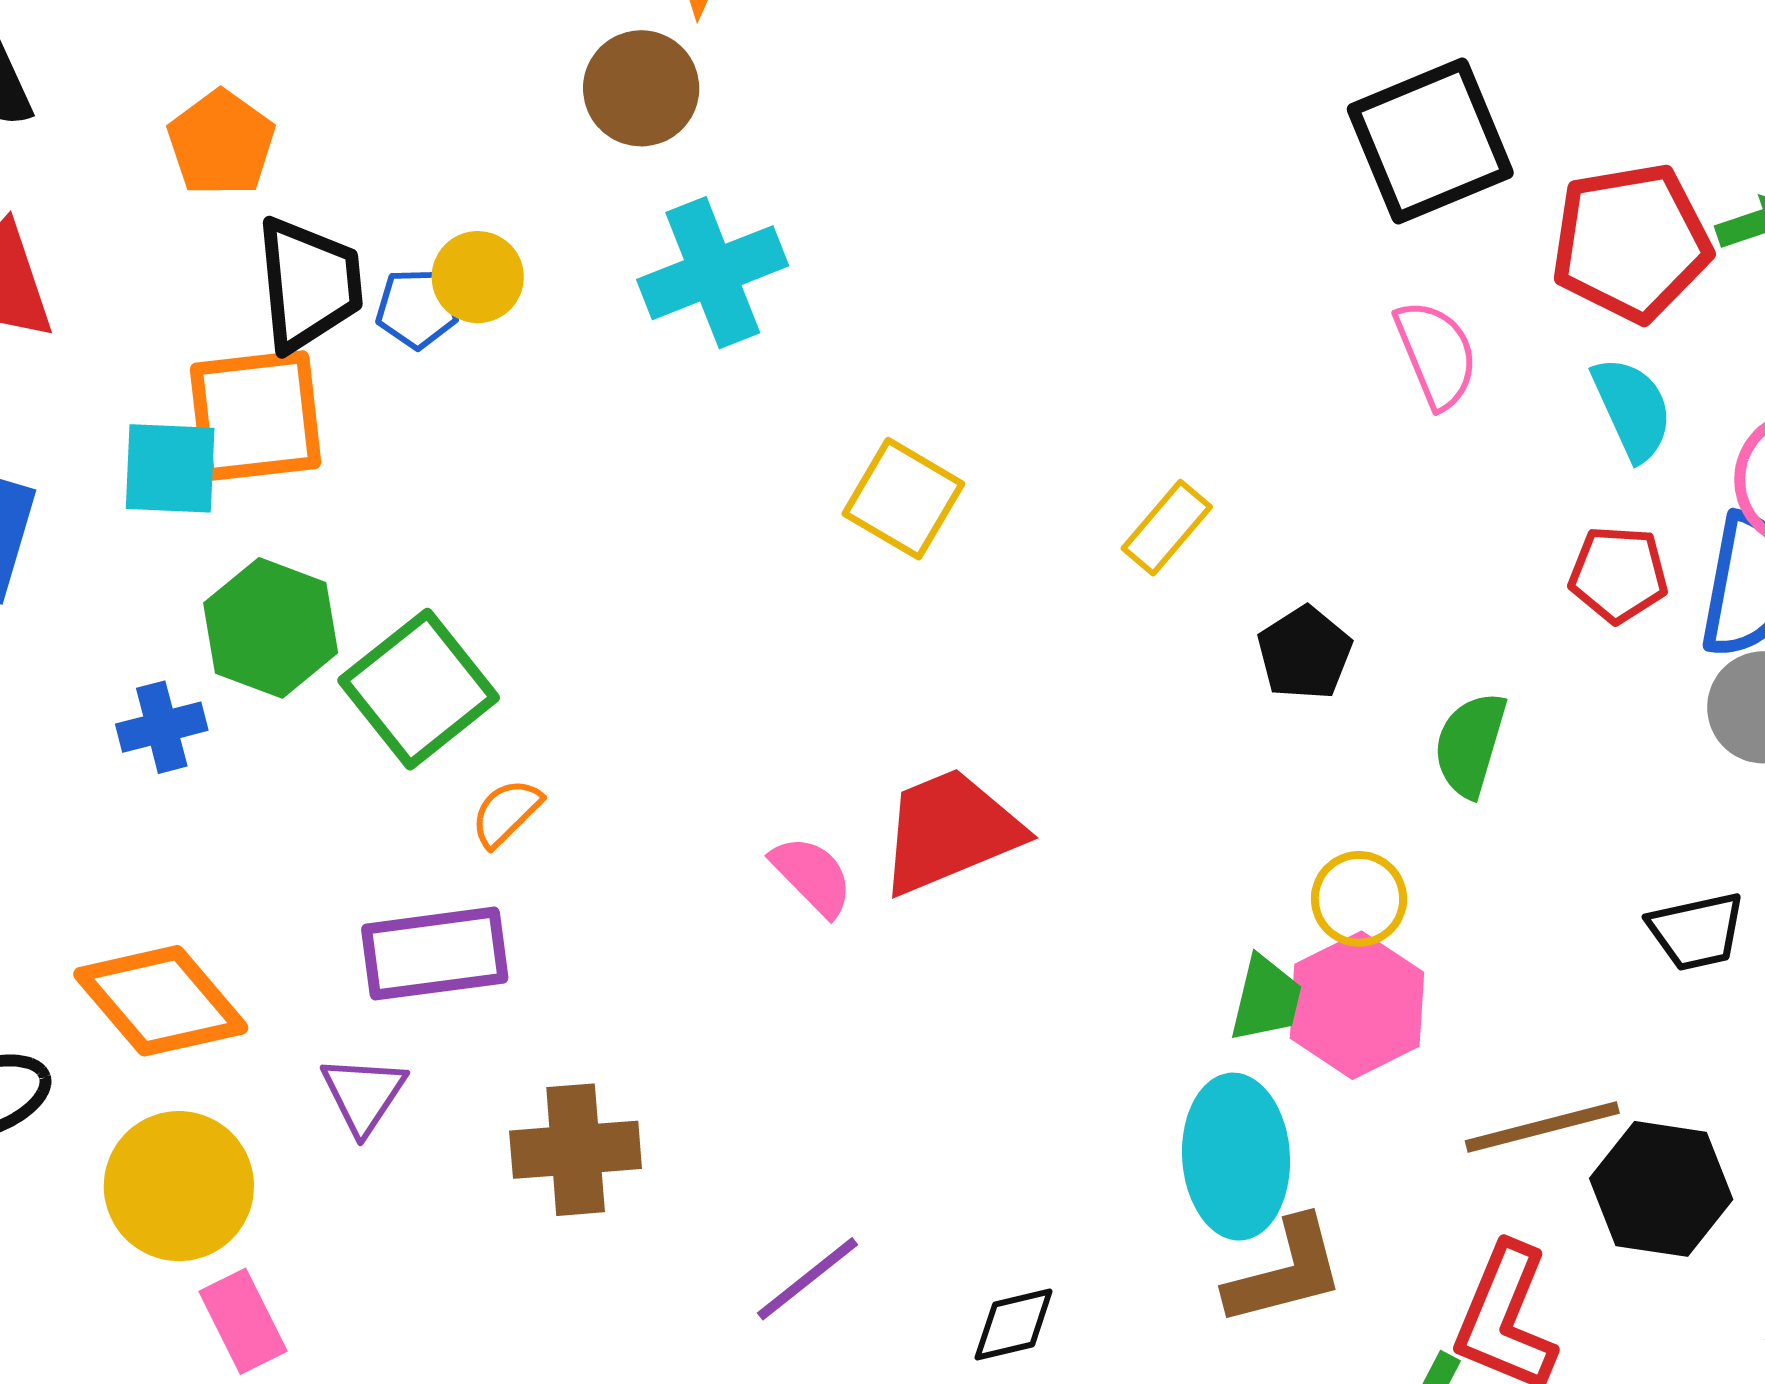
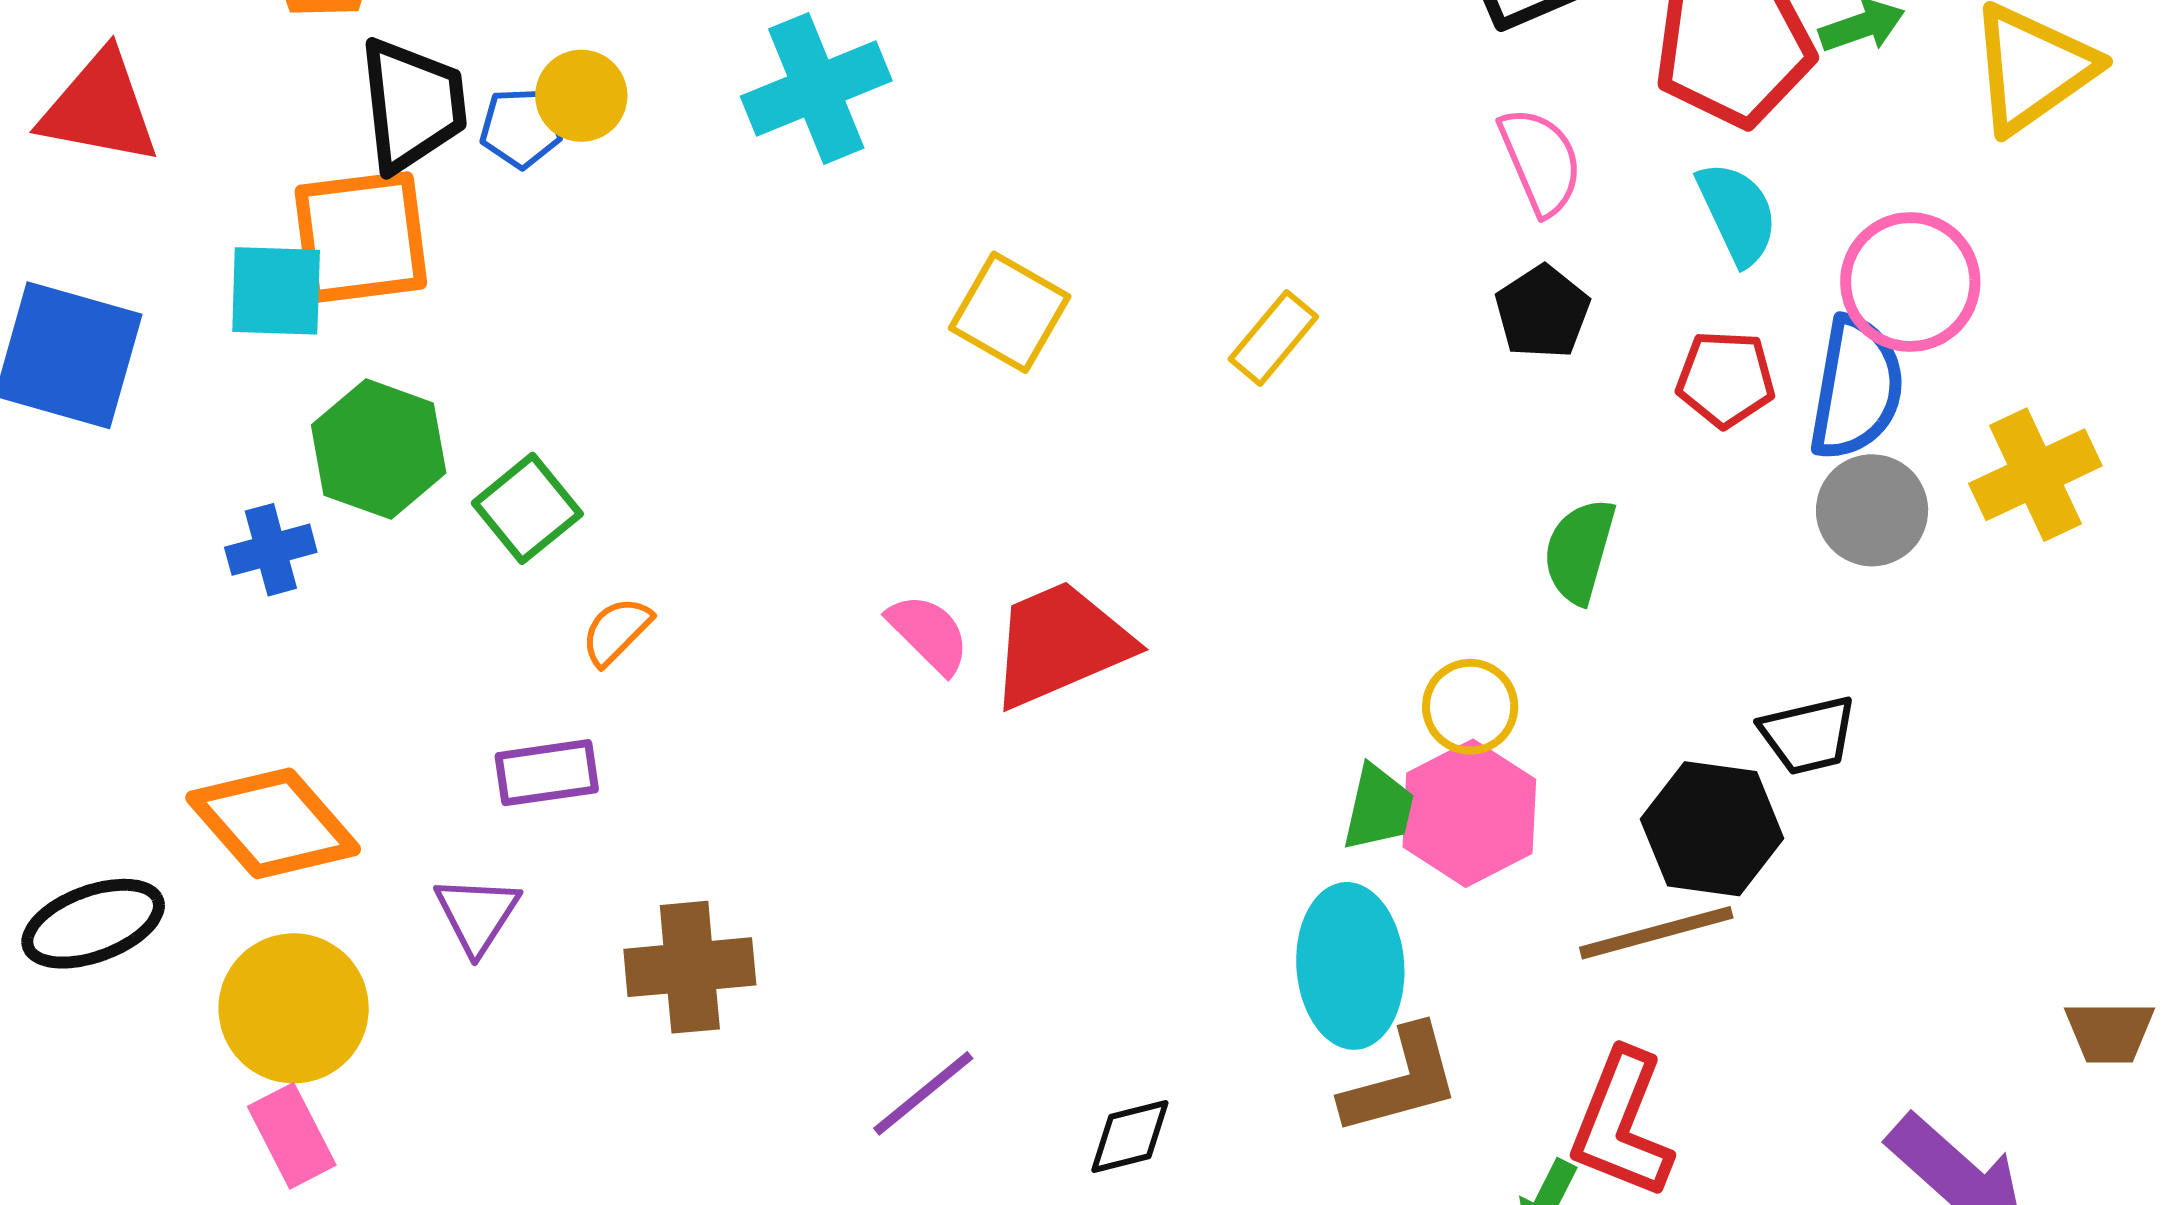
black pentagon: (1304, 653) -> (1542, 312), moved
green square: (419, 689) -> (527, 508), size x0.7
pink semicircle: (812, 876) -> (929, 634), moved
purple rectangle: (435, 954) -> (547, 773), size x0.7
black hexagon: (1661, 1189) -> (1712, 829), moved
pink rectangle: (243, 1321) -> (292, 1136), moved

